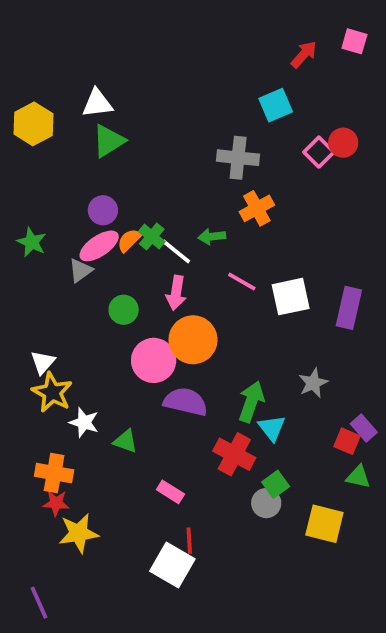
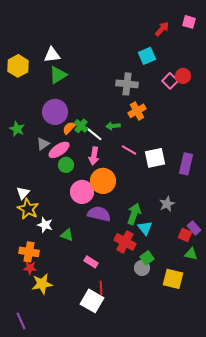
purple circle: (103, 210) -> (55, 112), size x1.6
pink ellipse: (99, 246) -> (59, 150), moved

